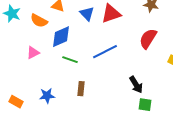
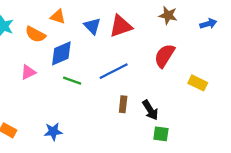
brown rectangle: (81, 89) -> (123, 104), moved
blue star: (47, 96) -> (53, 131), moved

